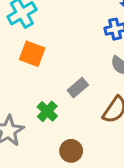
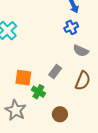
orange square: (32, 54) -> (23, 78), moved

